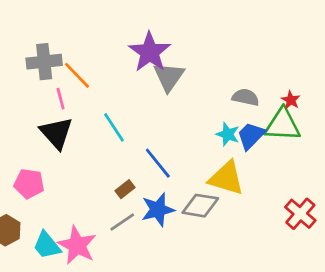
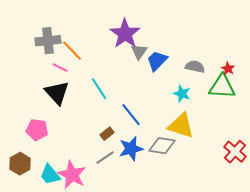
gray triangle: (169, 77) -> (139, 52), size x0.7
pink line: (61, 99) -> (60, 68), turned -49
blue trapezoid: (251, 136) -> (157, 61), moved

